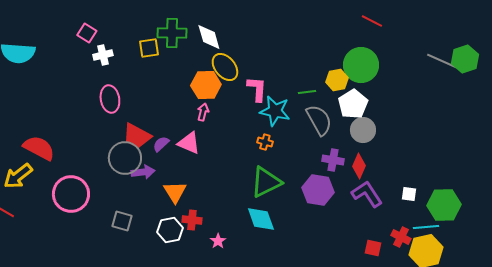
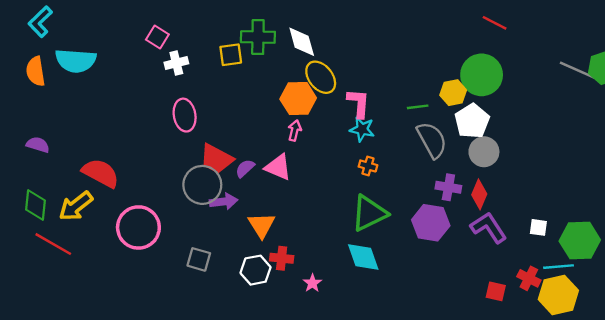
cyan star: (275, 111) -> (362, 129), moved, size x0.7

